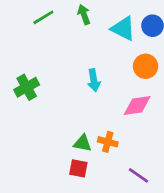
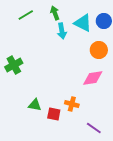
cyan arrow: (94, 80) -> (62, 31), moved
green triangle: (83, 143) -> (35, 105), moved
red square: (78, 168) -> (54, 114), moved

